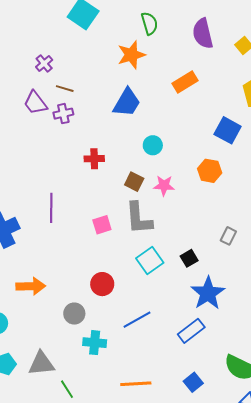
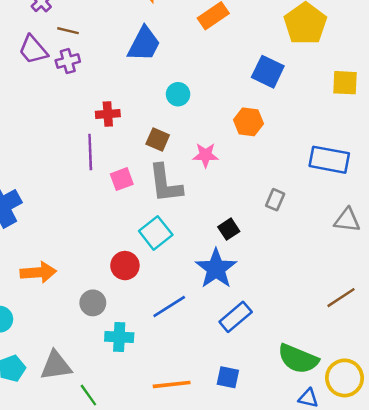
pink star: (164, 186) -> (206, 155), moved
purple line: (51, 208) -> (90, 152), moved
pink square: (102, 225) -> (122, 179), moved
cyan square: (150, 260) -> (156, 233), moved
blue star: (208, 293) -> (216, 269), moved
blue square: (193, 382) -> (228, 377), moved, turned -36

